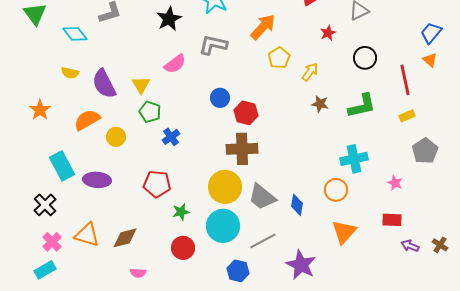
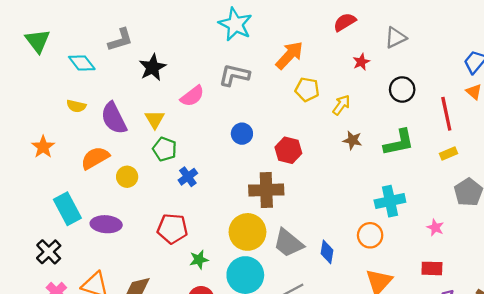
black star: (169, 19) -> (152, 67), moved
yellow pentagon: (279, 58) -> (307, 89), turned -30
red hexagon: (246, 113) -> (288, 150), moved

